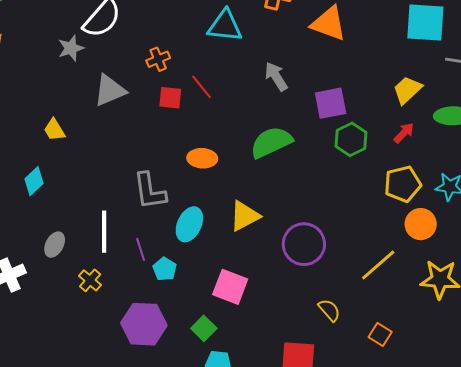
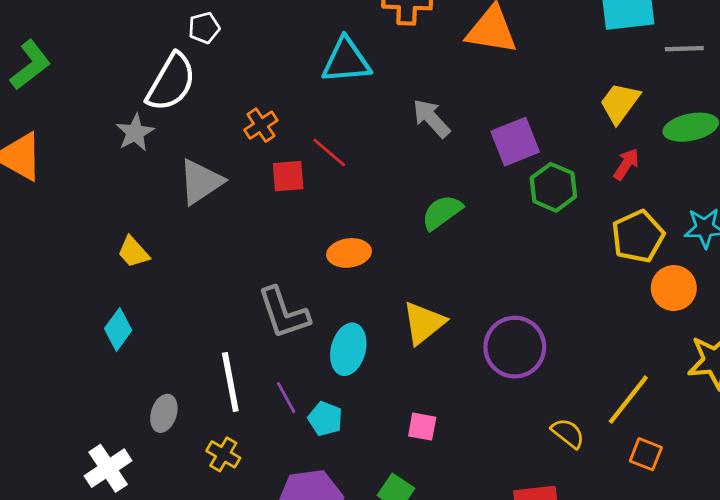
green semicircle: (271, 142) -> (442, 212), size x0.7
yellow line: (378, 265) -> (628, 400), moved
pink square: (230, 287) -> (422, 427), size x0.6

